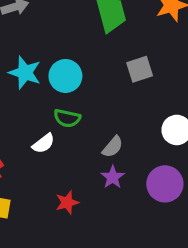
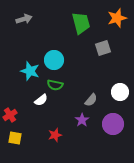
gray square: (140, 69) -> (103, 48), moved
cyan star: (25, 73) -> (30, 71), moved
gray semicircle: (113, 147) -> (91, 100), moved

